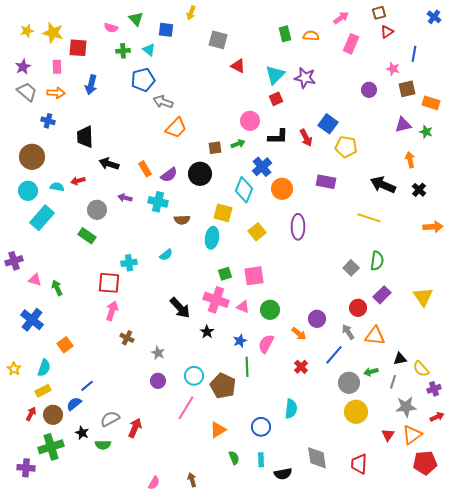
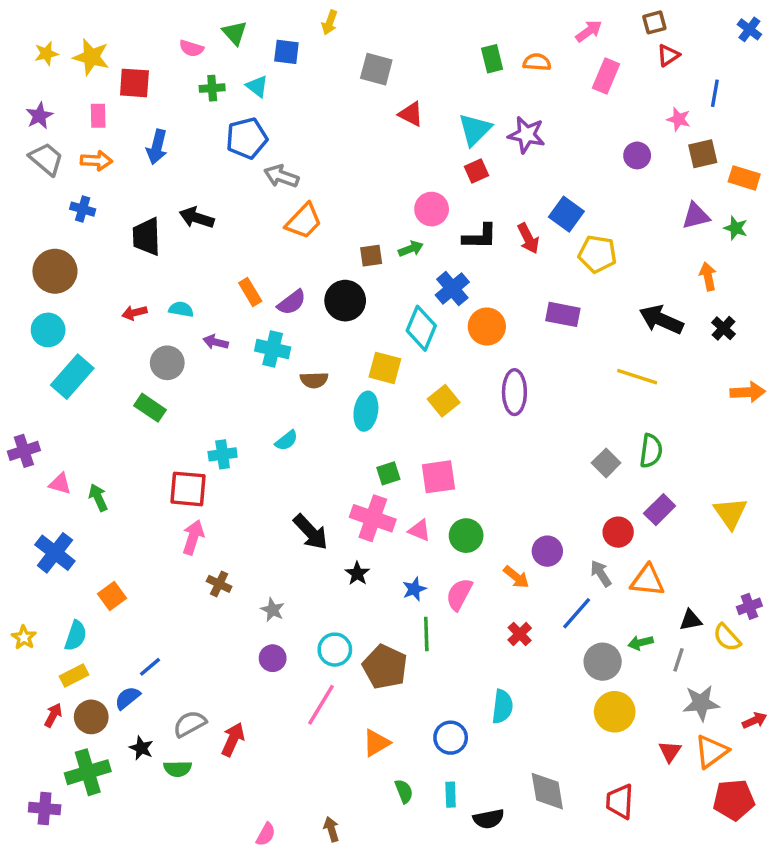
black arrow: (109, 164) -> (197, 218), moved
cyan semicircle: (57, 187) -> (181, 309), moved
purple cross: (434, 389) -> (749, 606), moved

